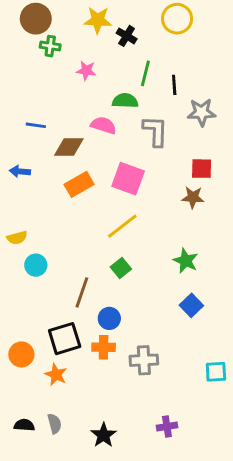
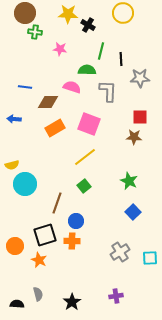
cyan circle: (36, 265) -> (25, 184), size x1.5
gray cross: (144, 360) -> (120, 252), moved, turned -30
black semicircle: (24, 425) -> (17, 304), moved

